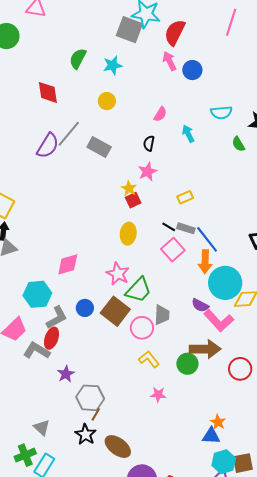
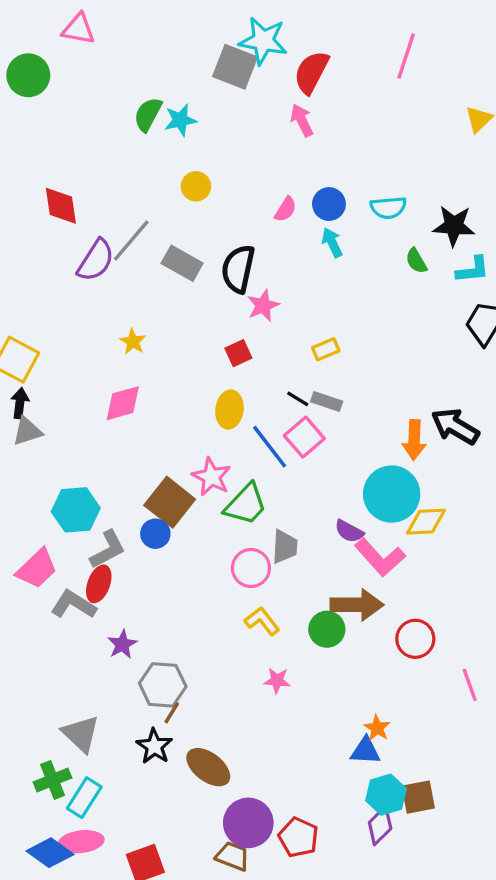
cyan star: (113, 65) -> (180, 120), moved
blue circle: (192, 70) -> (329, 204), moved
red diamond: (48, 92) -> (61, 206), moved
black semicircle: (149, 143) -> (238, 269), moved, size x1.8
yellow star: (129, 188) -> (133, 342), moved
blue line: (207, 239) -> (270, 447), moved
orange arrow: (205, 262) -> (414, 440), moved
pink diamond: (68, 264) -> (123, 403), moved
brown square: (115, 311) -> (170, 502), moved
gray triangle: (42, 427) -> (81, 734), size x1.4

